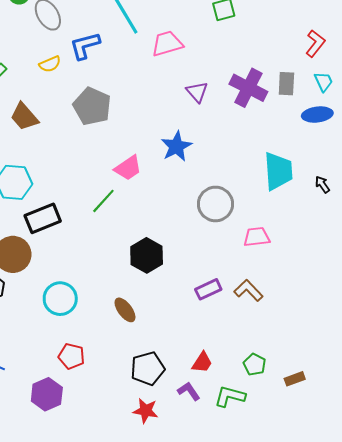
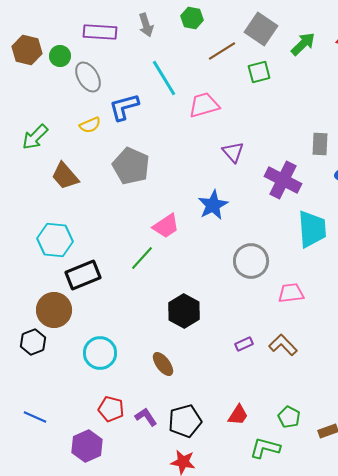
purple cross: (248, 88) -> (283, 180), moved
purple rectangle: (208, 289) -> (244, 344), size x0.7
purple L-shape: (189, 391) -> (146, 417), moved

